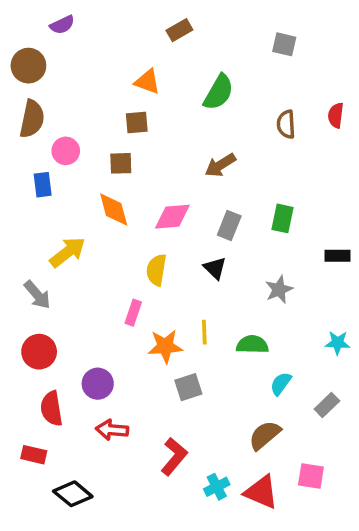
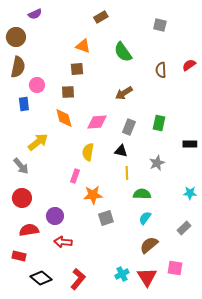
green semicircle: (219, 92) -> (123, 52), turned 115
red semicircle: (336, 115) -> (189, 65), turned 48
black triangle: (215, 268) -> (121, 151), turned -32
yellow line: (204, 332) -> (127, 173), moved
cyan semicircle: (281, 384) -> (145, 218), moved
red semicircle: (52, 409) -> (29, 230), turned 90
red L-shape: (174, 456) -> (78, 279), moved
red triangle: (261, 492) -> (147, 277), turned 35

